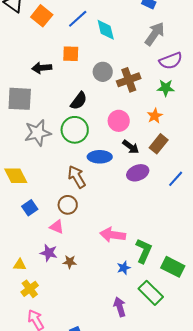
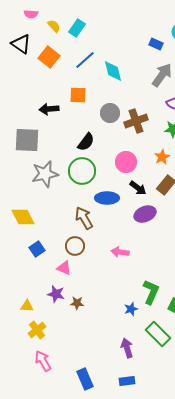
pink arrow: (113, 235) -> (120, 252), moved, size x0.7

